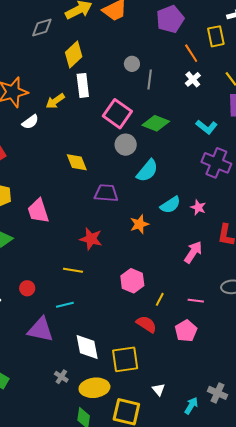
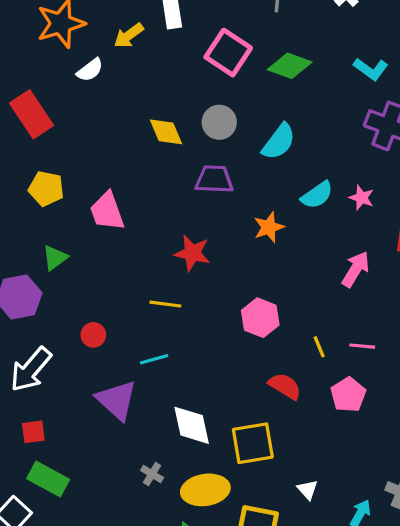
gray circle: (126, 145) -> (219, 122), moved
yellow line: (160, 299) -> (319, 347), moved, turned -48
purple triangle: (40, 330) -> (117, 400), turned 32

